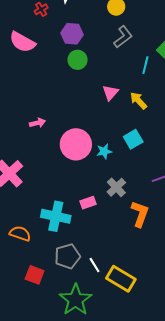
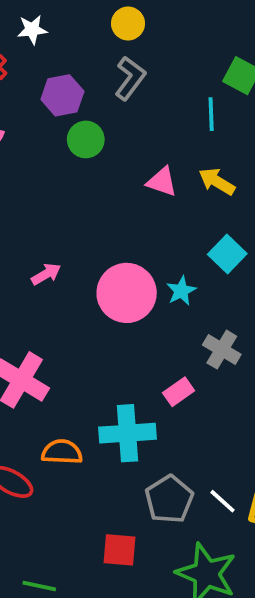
gray L-shape: (123, 37) -> (130, 78), moved
pink triangle: (110, 93) -> (162, 182), turned -36
orange semicircle: (20, 234) -> (62, 452), moved

